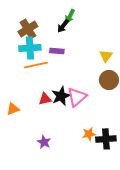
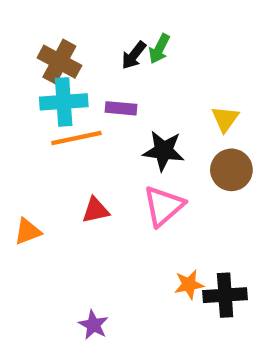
green arrow: (70, 16) -> (159, 49), moved
brown cross: (28, 29) -> (59, 62), turned -30
black star: (61, 96) -> (163, 151), moved, turned 30
purple star: (44, 142) -> (93, 325), moved

